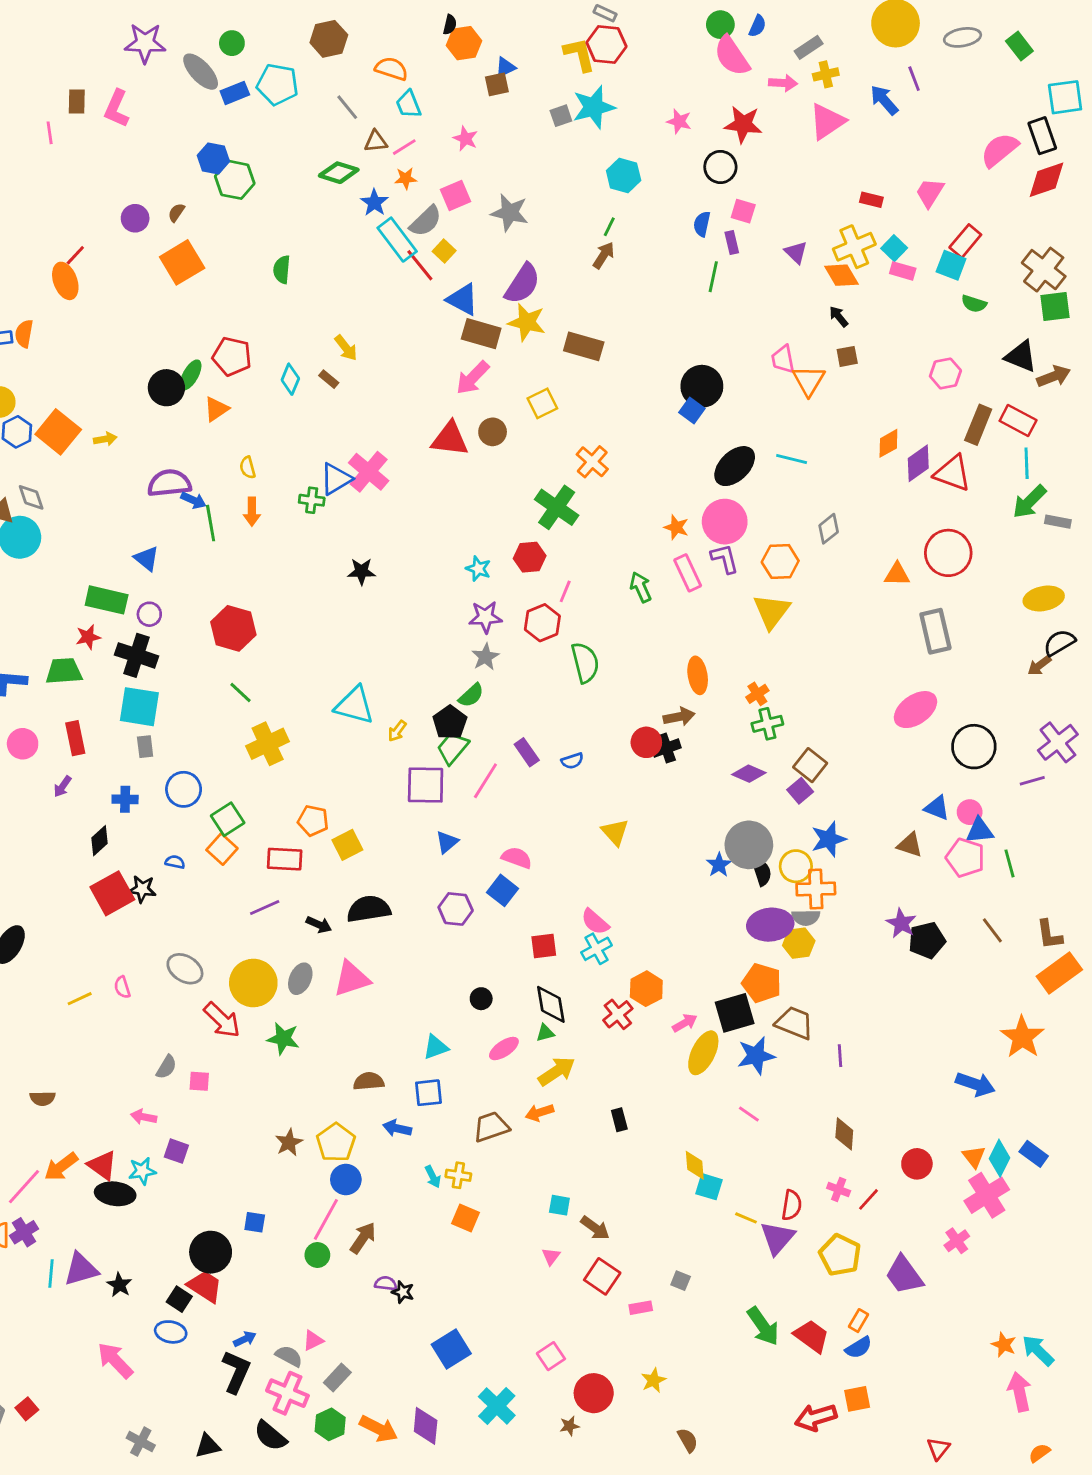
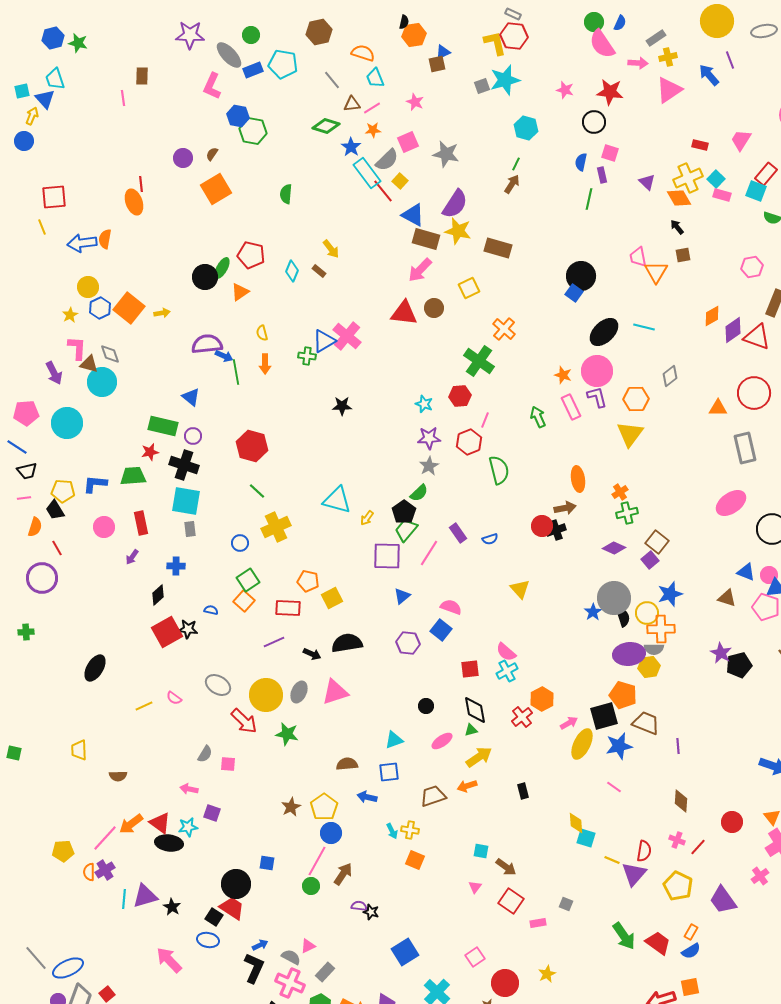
pink L-shape: (117, 109) -> (212, 86), moved
red line: (75, 255) -> (141, 184), turned -49
blue circle: (184, 789) -> (240, 543), moved, size x0.7
pink semicircle: (122, 987) -> (174, 698), turned -35

